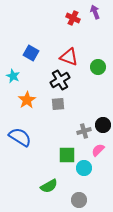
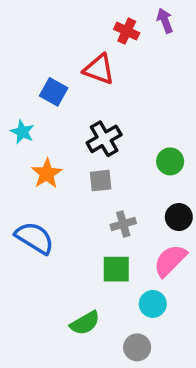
red triangle: (69, 57) -> (99, 69), moved
green circle: (98, 67) -> (170, 161), moved
gray cross: (84, 131) -> (123, 224), moved
pink semicircle: (98, 150) -> (170, 260), size x1.5
cyan circle: (84, 168) -> (153, 304), moved

